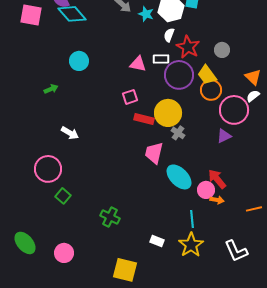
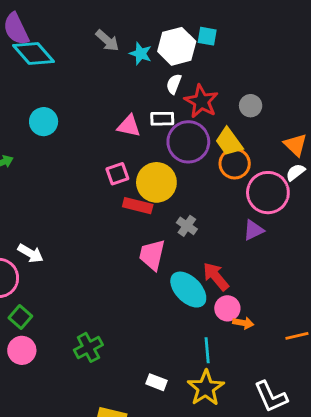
yellow circle: (168, 113) -> (156, 182), moved
white arrow: (70, 133) -> (31, 253), moved
red arrow: (217, 179) -> (216, 277), moved
green cross: (110, 217) -> (88, 347), turned 36
pink circle: (64, 253) -> (22, 350), moved

